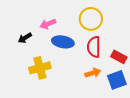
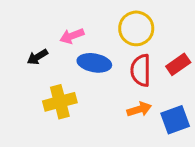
red rectangle: (119, 57) -> (178, 64), moved, turned -63

